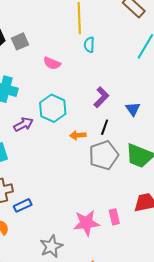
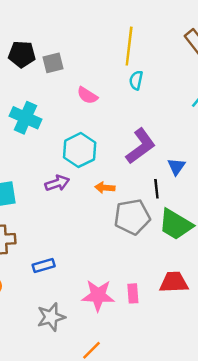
purple L-shape: (101, 97) -> (141, 146), size x1.4
purple arrow: (23, 124) -> (57, 183), moved
black line: (105, 127) -> (156, 189), moved, turned -35
blue rectangle: (23, 205) -> (44, 266), moved

